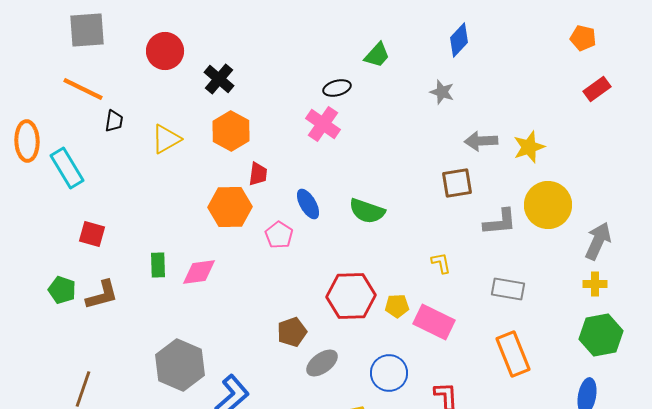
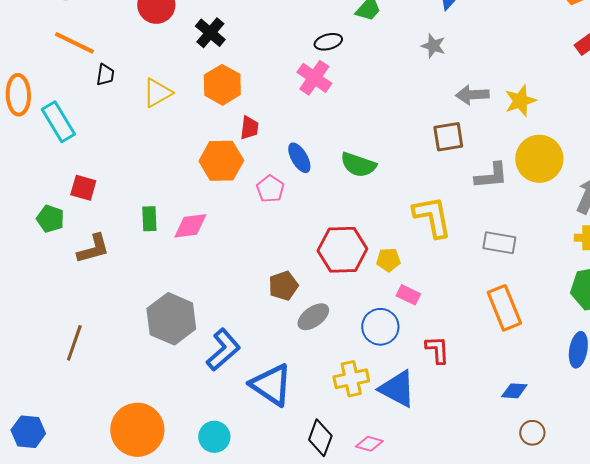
yellow L-shape: (441, 263) -> (432, 217), size x2.0
green pentagon: (62, 290) -> (50, 219), moved
pink rectangle: (434, 322) -> (408, 295), moved, size x0.6

